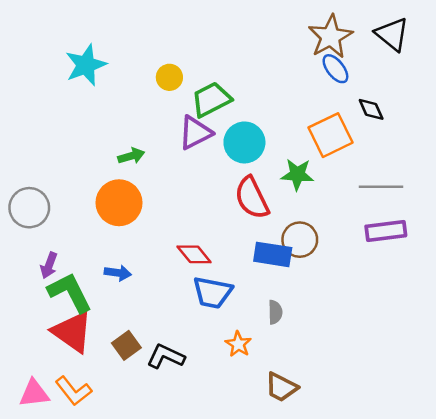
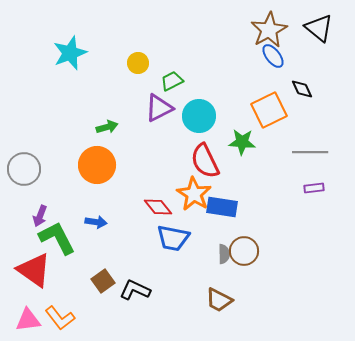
green trapezoid: (211, 99) -> (172, 81), size x0.7
purple rectangle: (386, 231) -> (314, 188), size x0.6
brown circle: (300, 240) -> (244, 251), moved
red triangle: (72, 332) -> (34, 270), moved
orange star: (238, 344) -> (194, 194), moved, size x1.6
brown trapezoid: (281, 387) -> (219, 300), moved

